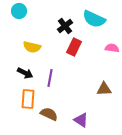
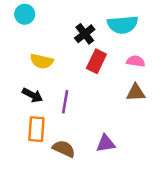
cyan semicircle: (94, 19) -> (123, 25), turned -30
pink semicircle: (112, 48) -> (136, 61), moved
brown triangle: (104, 89) -> (136, 93), moved
purple triangle: (81, 120) -> (106, 144), moved, turned -42

